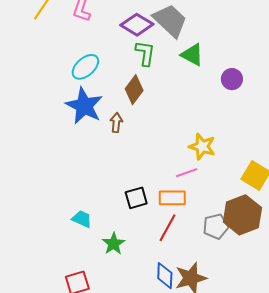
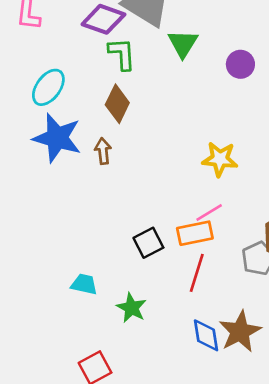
green triangle: (192, 55) -> (183, 44), turned 45
pink line: (187, 173) -> (209, 213), moved

